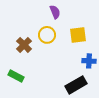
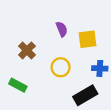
purple semicircle: (55, 12) -> (62, 29), moved
yellow circle: (47, 35) -> (61, 67), moved

